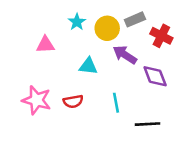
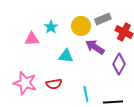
cyan star: (77, 22) -> (51, 27), moved
purple diamond: (155, 76) -> (119, 64), turned 50
cyan line: (116, 103) -> (86, 94), moved

